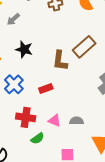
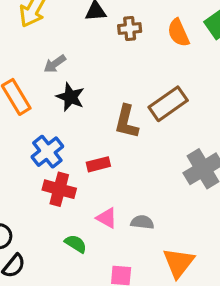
gray arrow: (13, 19) -> (55, 64), moved
red cross: (26, 117) -> (59, 189), moved
green semicircle: (37, 138) -> (76, 244), turned -120

